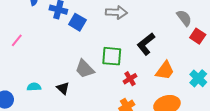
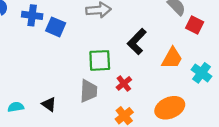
gray trapezoid: (85, 69) -> (89, 91), moved, turned -125
orange trapezoid: (165, 71) -> (172, 58), moved

